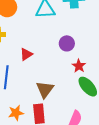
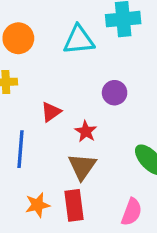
red star: (79, 66) -> (86, 131), moved

